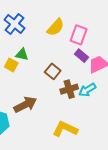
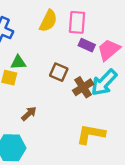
cyan arrow: (87, 90) -> (104, 83), size x1.4
brown arrow: (25, 105) -> (29, 114), moved, size x0.6

